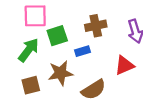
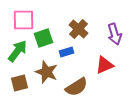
brown cross: (96, 26) -> (78, 29), turned -36
brown star: (61, 73) -> (46, 72), turned 30

